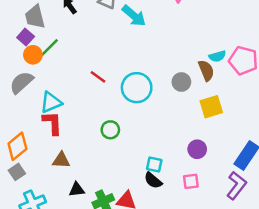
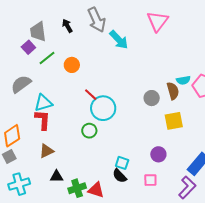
orange circle: (33, 55) -> (72, 65), moved
red line: (98, 77) -> (91, 95), moved
cyan circle: (137, 88) -> (103, 108), moved
brown triangle: (61, 160) -> (46, 151), turned -35

